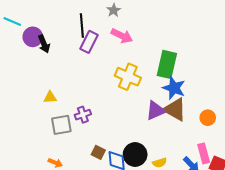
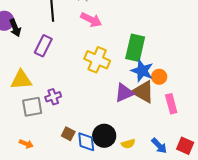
purple rectangle: (89, 42) -> (43, 46), moved
yellow triangle: (50, 97) -> (21, 80), size x1.6
orange circle: (208, 118) -> (159, 77), moved
pink rectangle: (204, 153) -> (171, 104), moved

